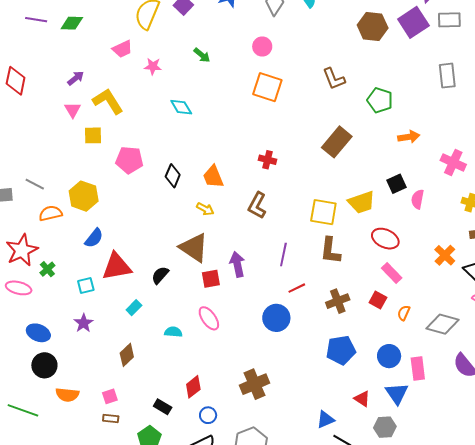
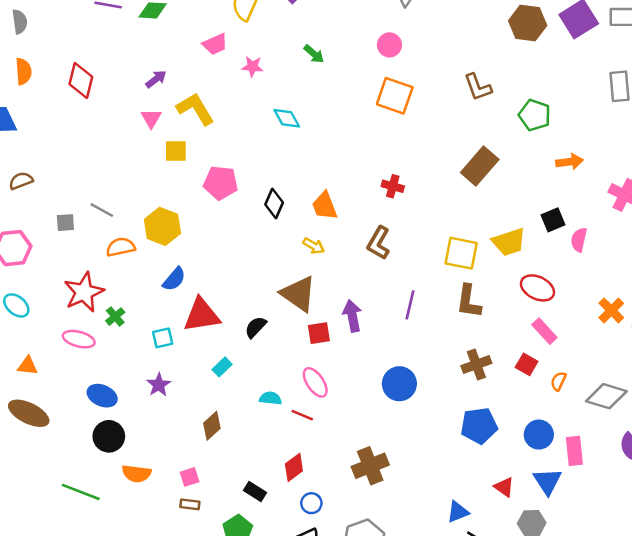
red line: (297, 288) -> (302, 415), moved, turned 48

